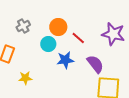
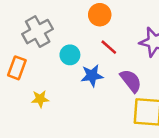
gray cross: (23, 26) -> (38, 32), size x1.6
orange circle: (58, 27) -> (100, 15), moved

